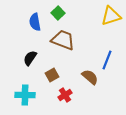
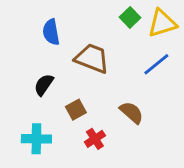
green square: (58, 13) -> (130, 17), moved
blue line: (107, 60) -> (156, 64), moved, turned 30

